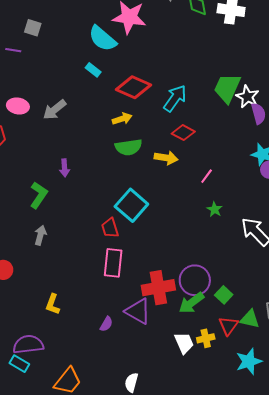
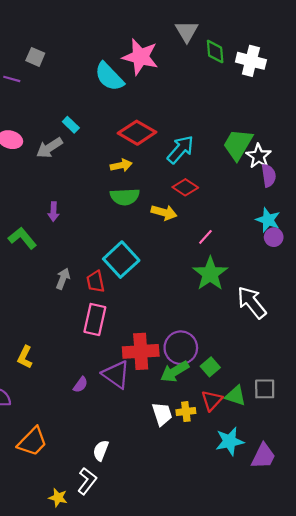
cyan rectangle: (93, 70) -> (71, 125), moved
green L-shape: (39, 195) -> (22, 238), turned -80
green star: (215, 209) -> (210, 274), size x2.0
gray arrow: (40, 235) -> (63, 279), moved

